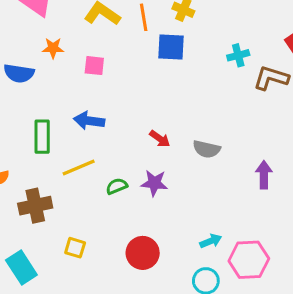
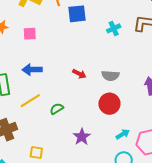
cyan cross: (238, 55) -> (114, 28), moved
purple star: (154, 183) -> (82, 137), moved, turned -30
red circle: (143, 253) -> (109, 104), moved

